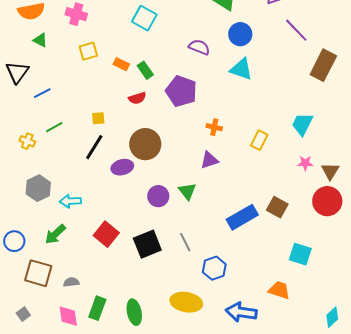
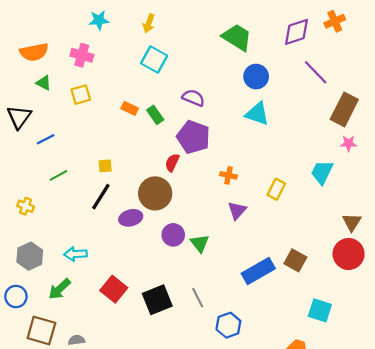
purple semicircle: (199, 47) -> (193, 98), moved
yellow square: (88, 51) -> (81, 95), moved
red semicircle: (137, 98) -> (172, 163), moved, turned 132
yellow cross: (27, 141) -> (26, 206), moved
purple triangle: (209, 160) -> (237, 210), moved, turned -30
pink star: (305, 163) -> (349, 143), moved
gray hexagon: (38, 188) -> (30, 256), moved
purple circle: (158, 196) -> (173, 235), moved

